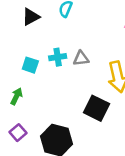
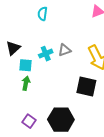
black triangle: (31, 17) -> (13, 48), moved
green arrow: (16, 96) -> (26, 83), moved

